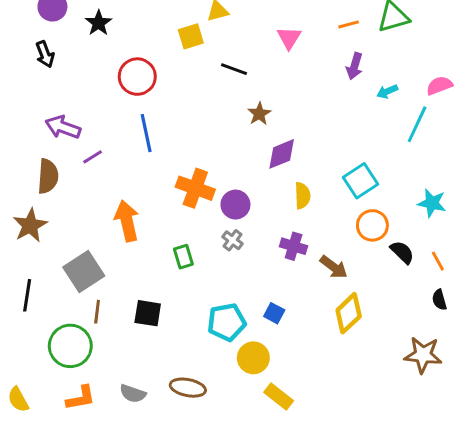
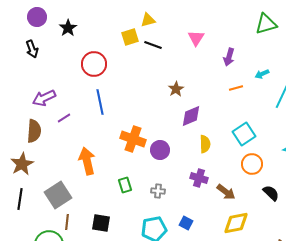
orange line: (349, 24) -> (236, 88), moved
purple arrow: (355, 66) -> (229, 57), moved
black line: (234, 69) -> (153, 45), moved
purple arrow: (63, 127) -> (44, 98), turned -45
gray cross: (232, 240) -> (158, 191), moved, turned -32
black semicircle: (402, 252) -> (271, 193), moved
black line: (27, 295) -> (20, 199), moved
yellow diamond: (349, 313) -> (236, 223), turned 32

